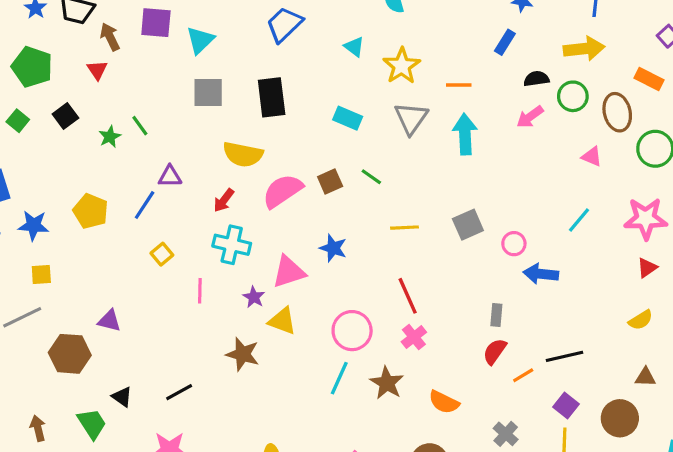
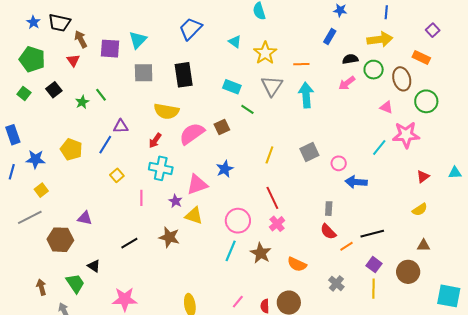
purple square: (156, 23) -> (110, 49), moved
green line: (371, 177) -> (247, 109), moved
pink star: (646, 218) -> (406, 135), moved
yellow line: (405, 228) -> (269, 155), turned -66
blue star: (333, 248) -> (225, 169), turned 30
yellow square: (41, 275) -> (41, 190), turned -32
red semicircle: (495, 351) -> (328, 232), turned -78
black line: (179, 392) -> (129, 243), moved

